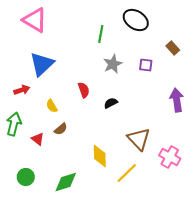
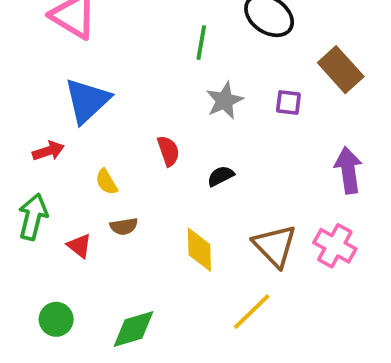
brown rectangle: (173, 48) -> (341, 70), size x1.6
brown semicircle: (61, 129) -> (124, 226), turned 32
yellow diamond: (100, 156) -> (199, 250), moved
pink cross: (170, 157) -> (335, 246), moved

